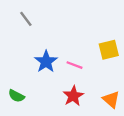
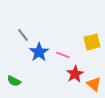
gray line: (26, 19) -> (23, 35), moved
red star: (73, 96) -> (75, 74), moved

